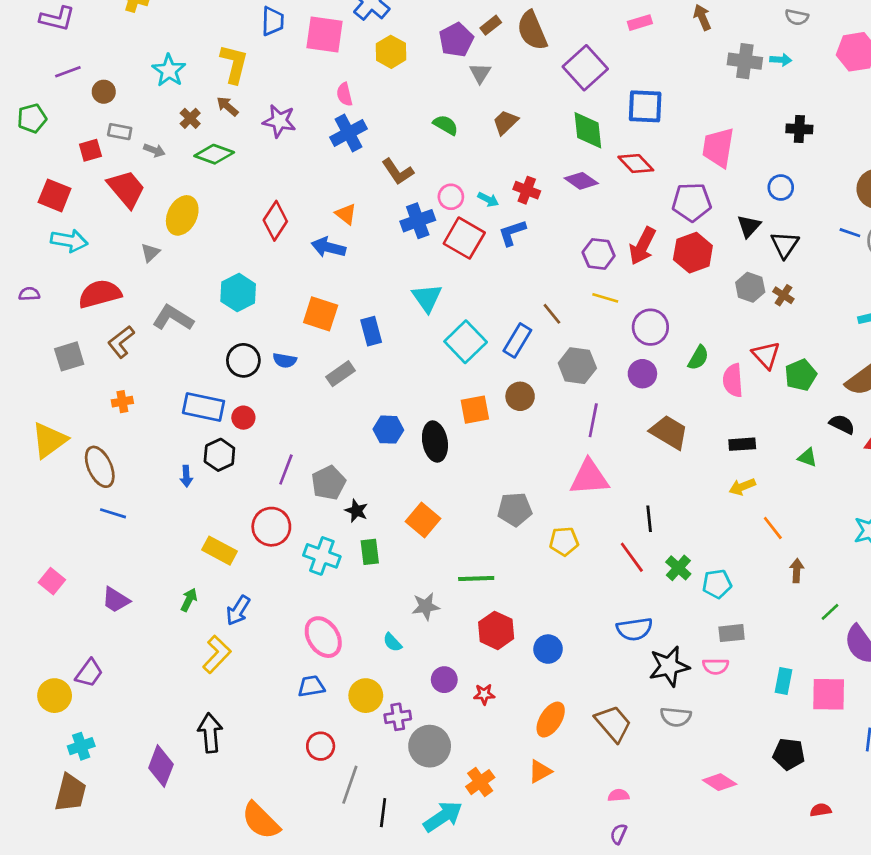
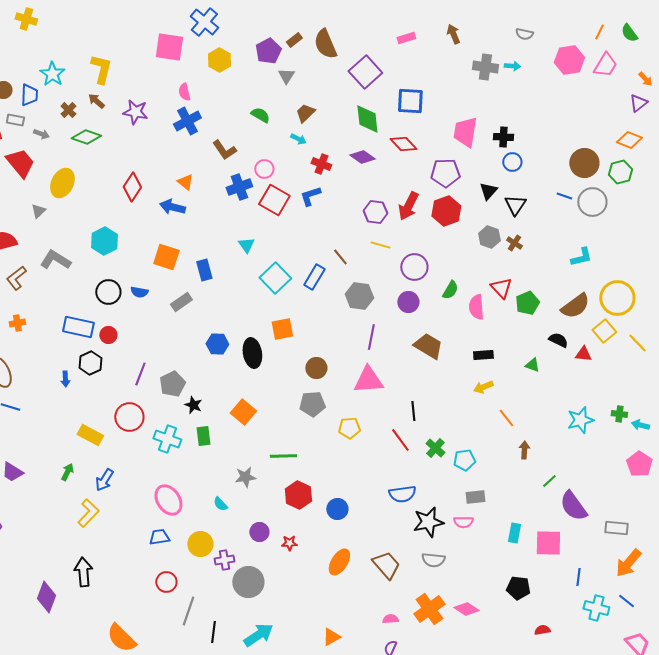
blue trapezoid: (273, 21) -> (29, 95), moved
black cross: (799, 129) -> (503, 137), moved
cyan arrow: (488, 199) -> (298, 139), moved
cyan triangle: (427, 298) -> (246, 245), size x0.7
brown circle: (520, 396) -> (316, 368), moved
orange triangle: (540, 771) -> (331, 637), moved
orange cross: (480, 782) -> (429, 609), moved, size x1.4

